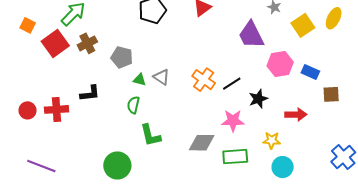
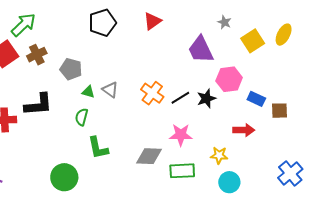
blue rectangle: (310, 72) -> (256, 99), moved
black L-shape: (90, 93) -> (38, 105), size x1.4
black star: (258, 99) -> (206, 98), moved

